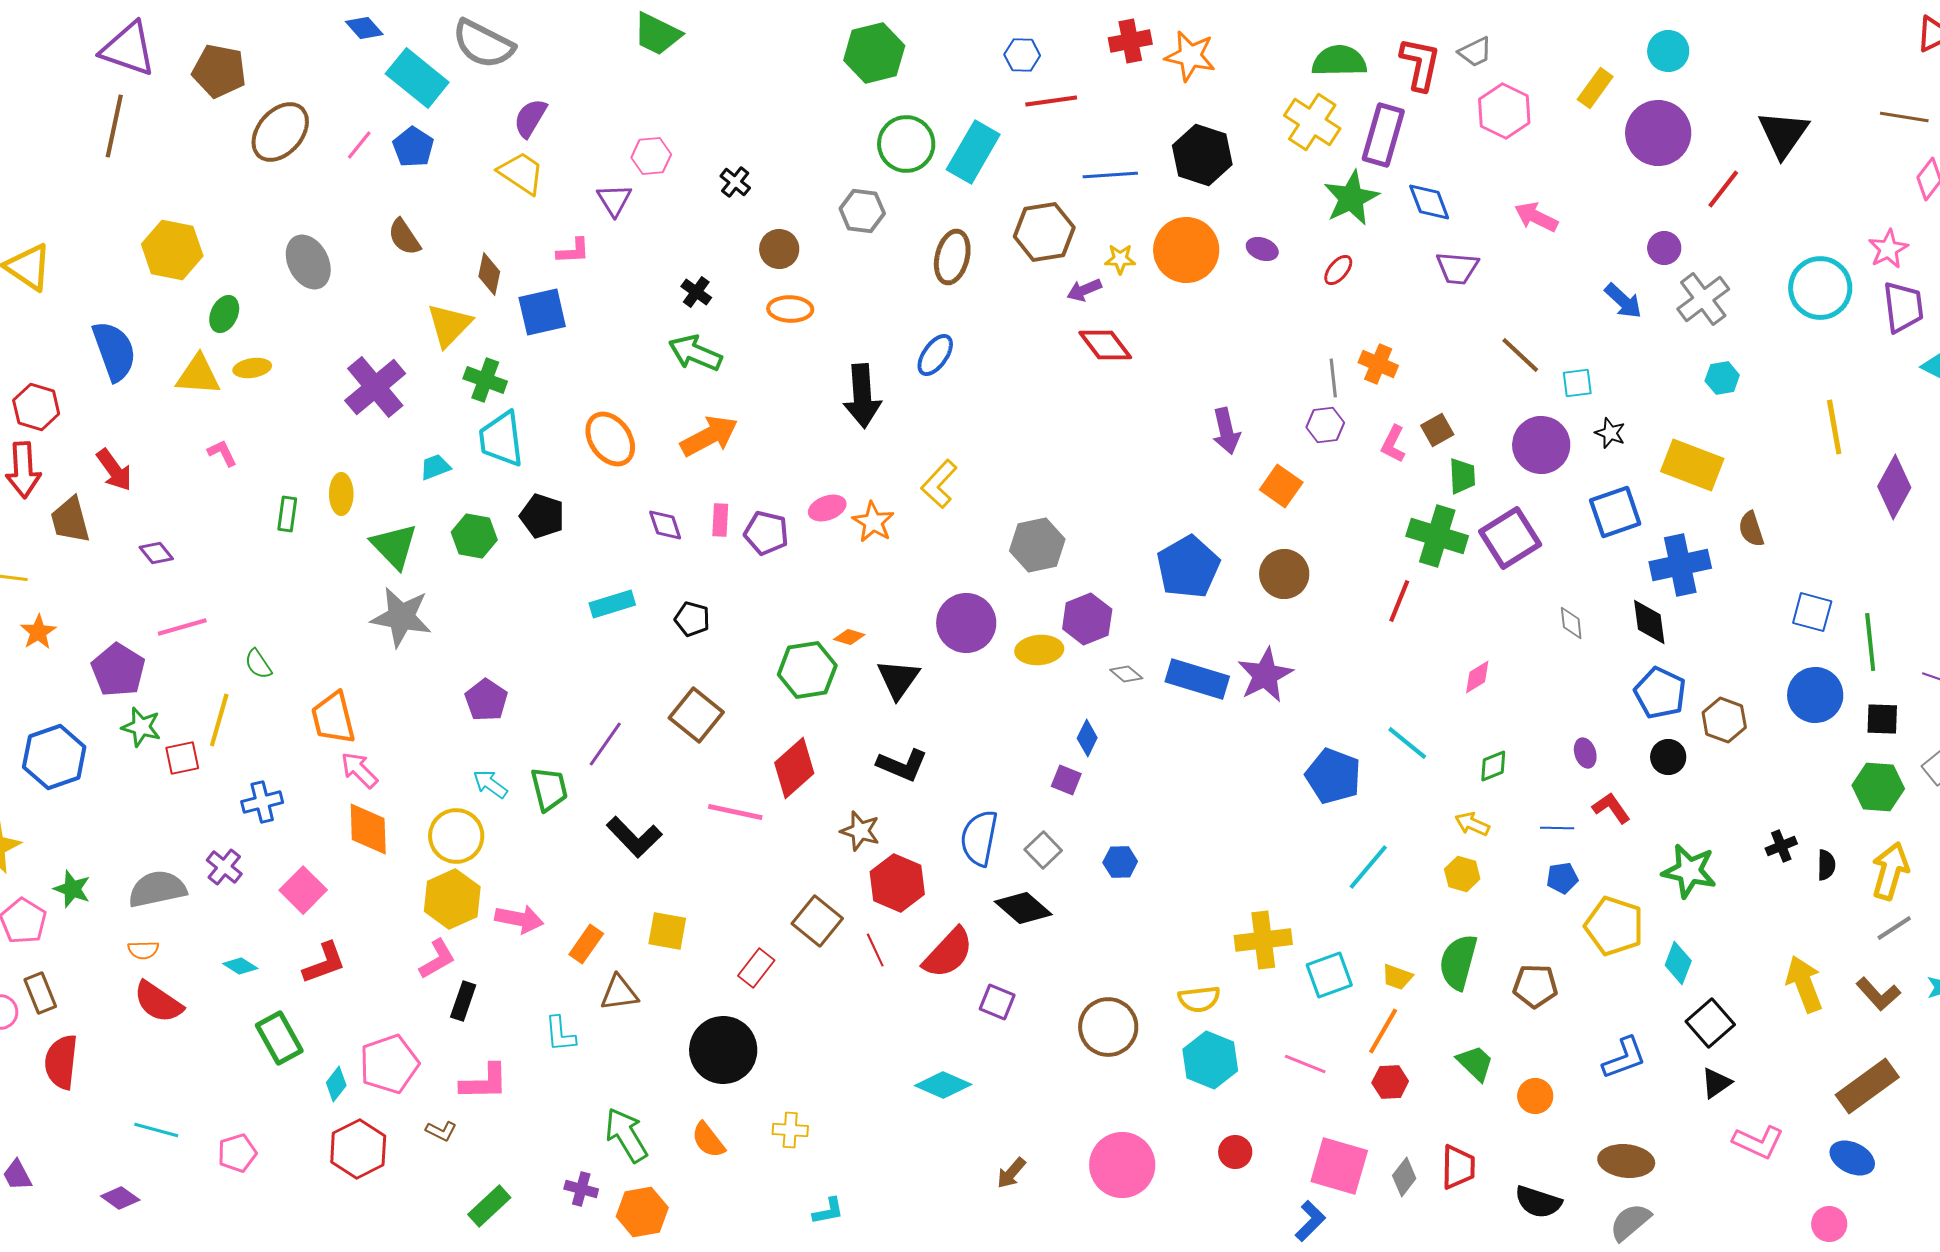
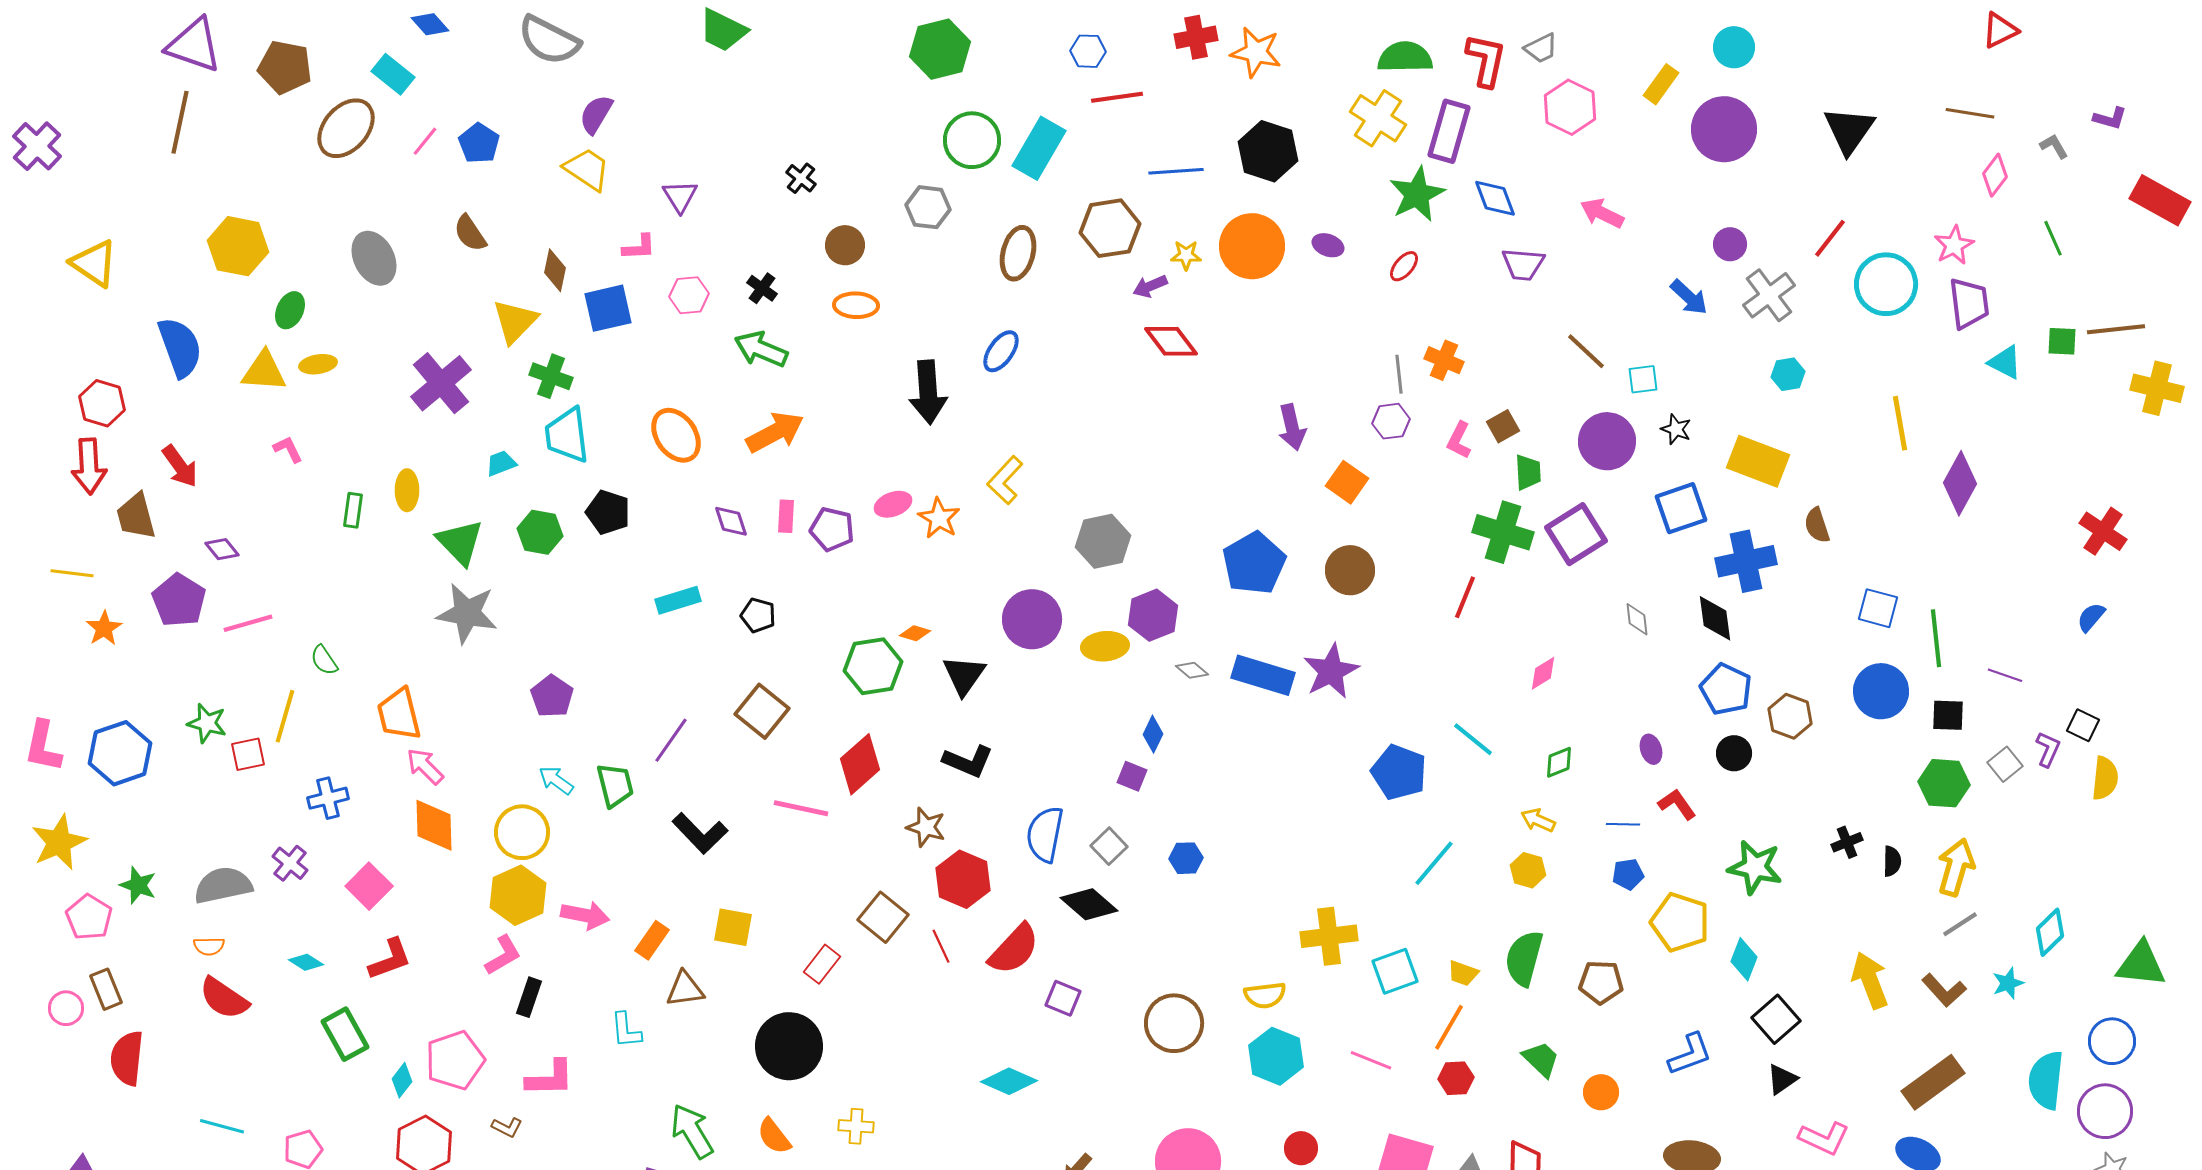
cyan rectangle: (417, 78) -> (393, 74), moved, size x0.7
pink hexagon: (651, 156) -> (689, 295), moved
red line: (1723, 189) -> (1830, 238), moved
purple pentagon: (118, 670) -> (179, 600), moved

